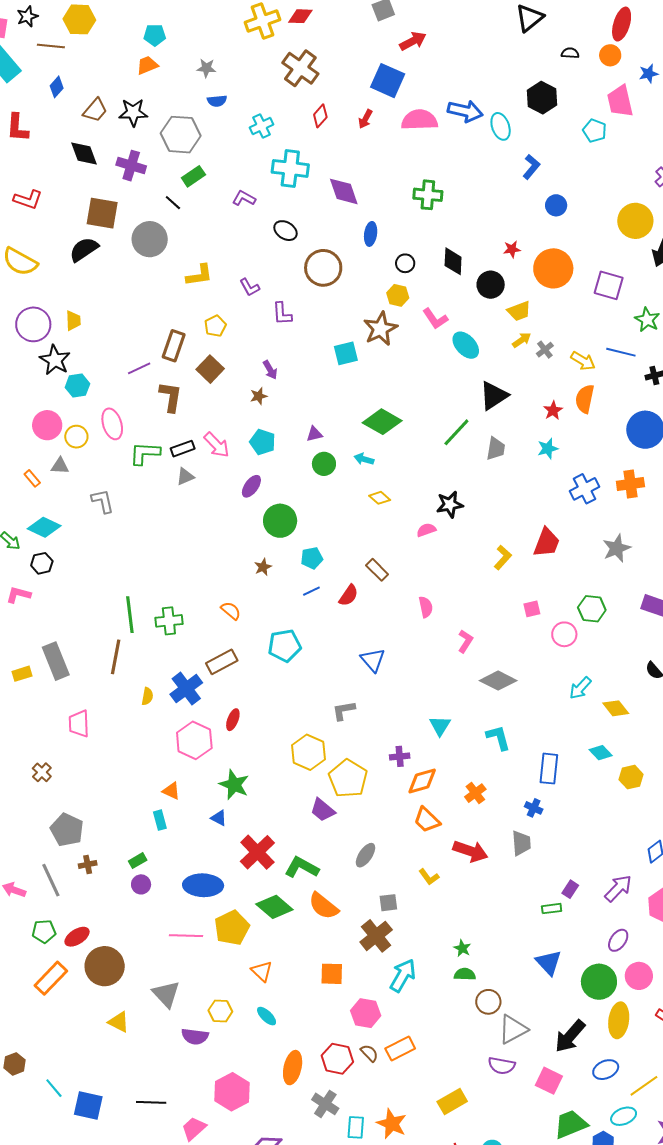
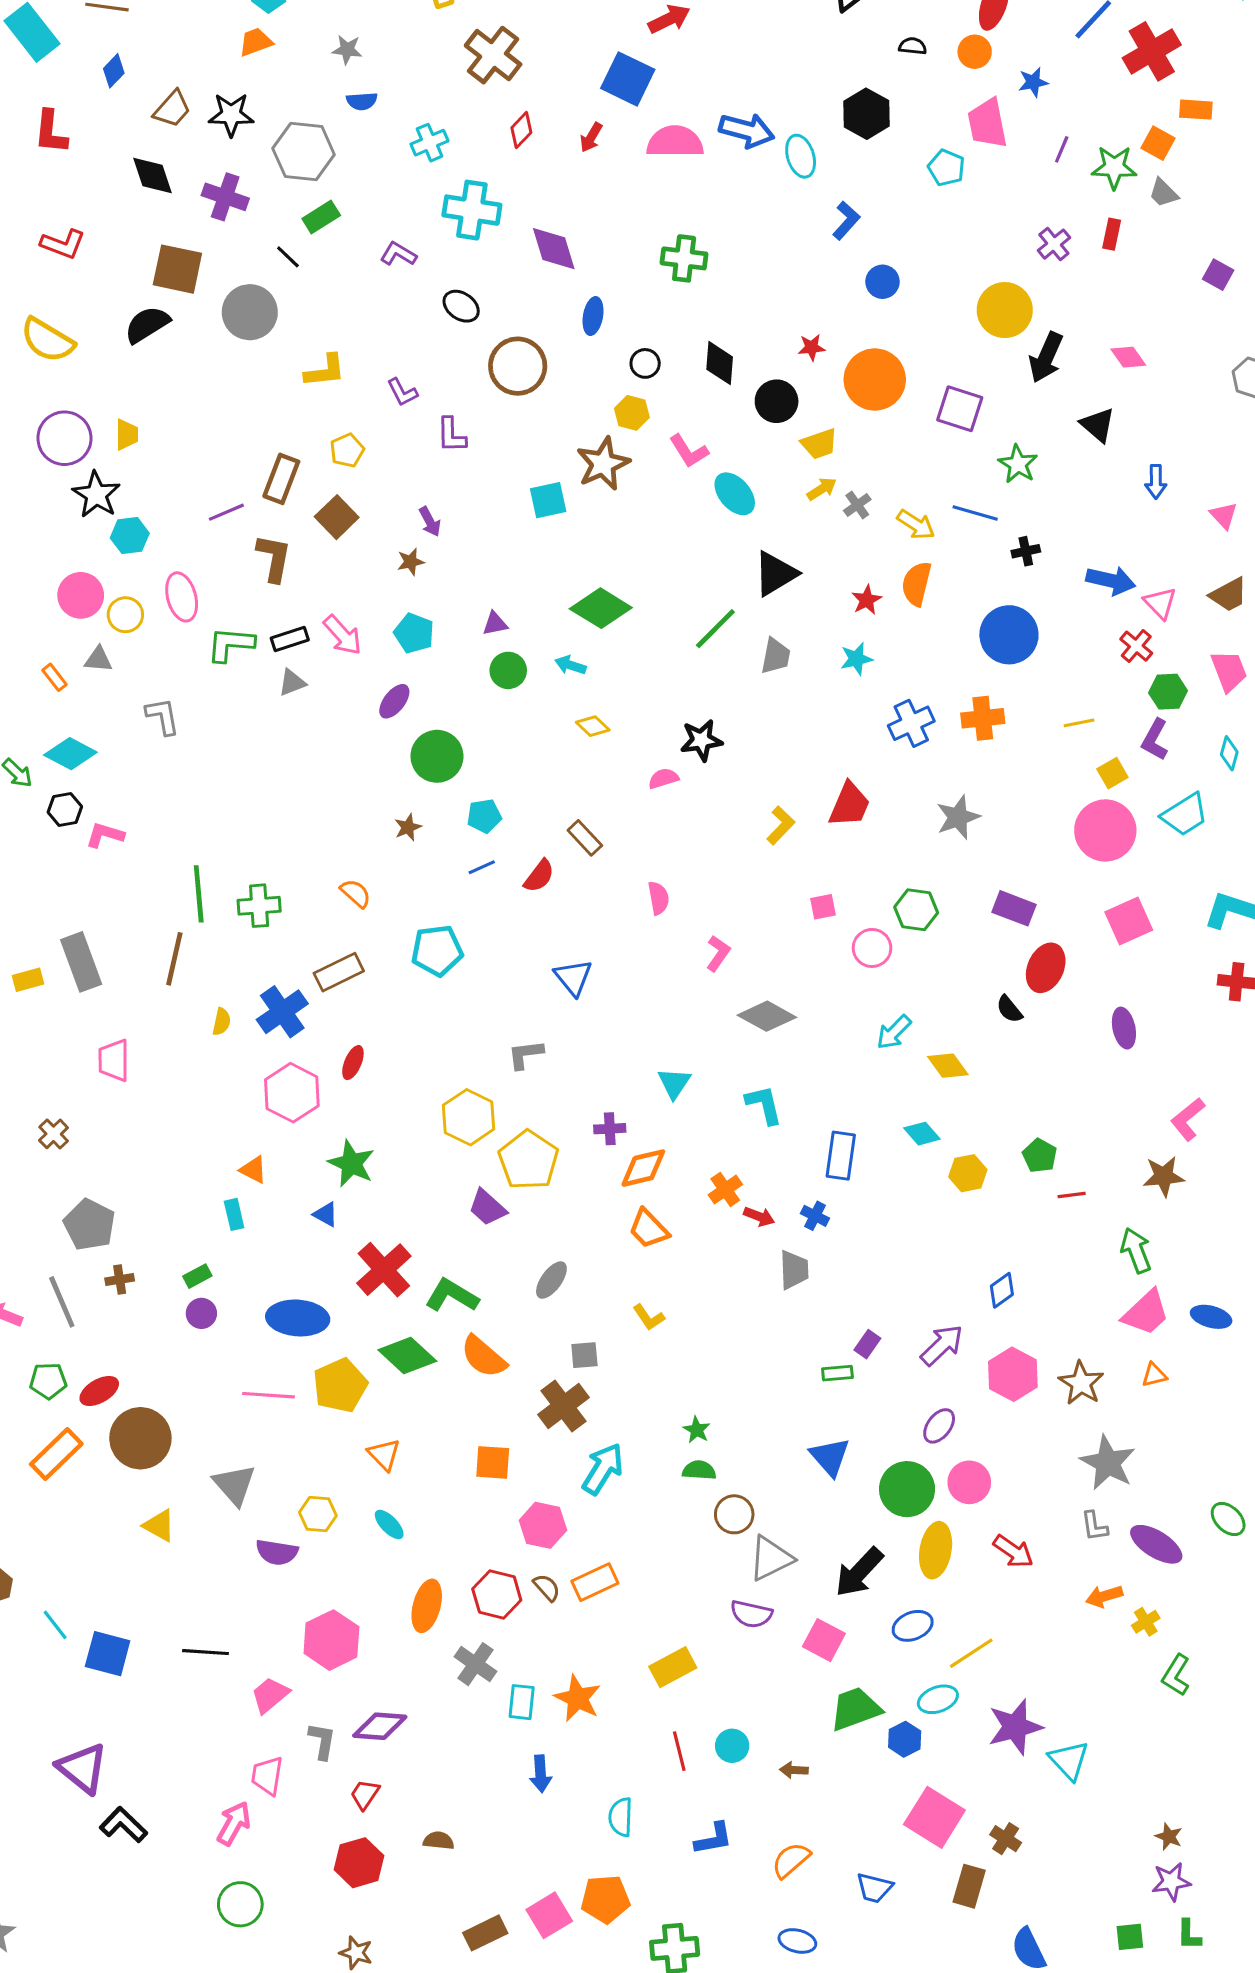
pink L-shape: (18, 595) -> (105, 835), moved
red arrow: (470, 851) -> (759, 1216), moved, size x0.6

